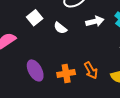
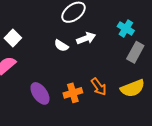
white square: (35, 18) -> (13, 38), moved
white arrow: (95, 21) -> (86, 38), moved

